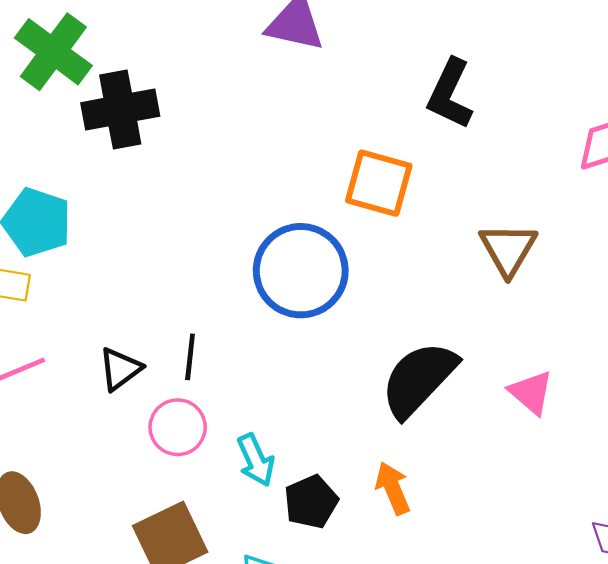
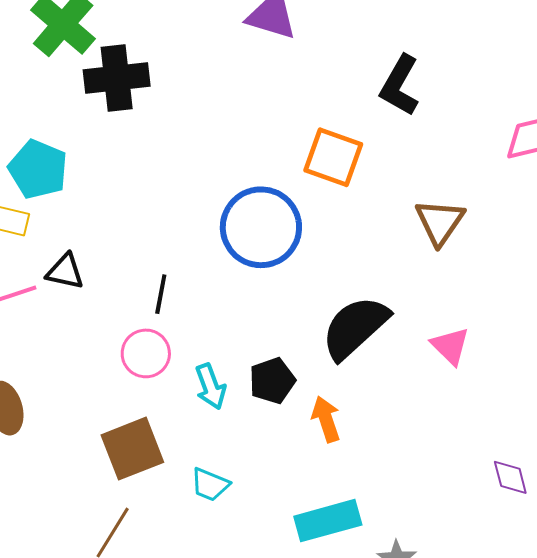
black triangle: (120, 369) -> (65, 271), moved, turned 45
black pentagon: (311, 502) -> (272, 381), moved

